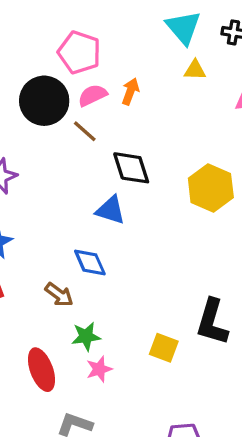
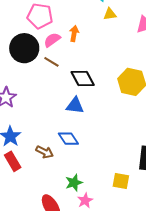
brown arrow: (59, 295) -> (45, 152), moved

